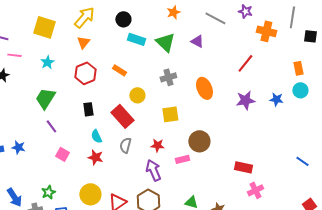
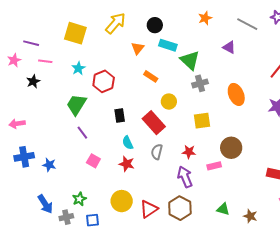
orange triangle: (83, 42) -> (138, 48), moved
green triangle: (165, 42) -> (190, 60), moved
red hexagon: (85, 73) -> (104, 81), moved
blue star: (18, 147) -> (49, 165), moved

